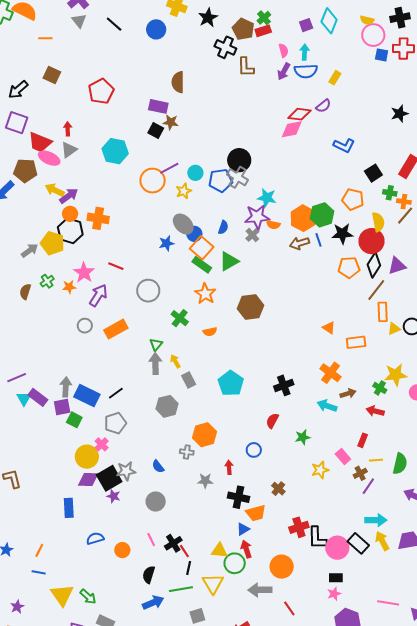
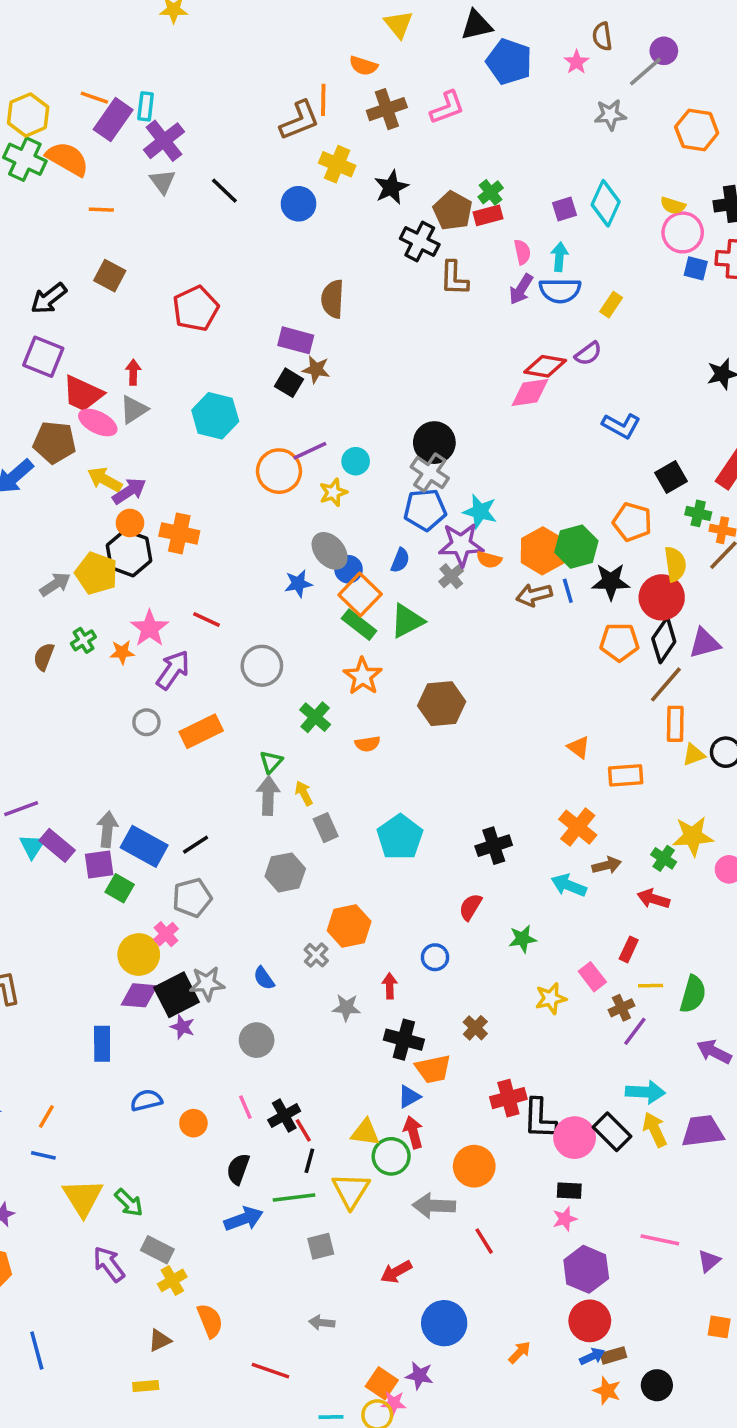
blue pentagon: (221, 180) -> (425, 510), moved
gray cross: (187, 452) -> (316, 955), turned 32

